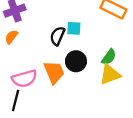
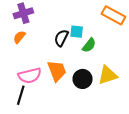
green semicircle: (109, 57) -> (89, 45), moved
black circle: (76, 61) -> (83, 79), moved

